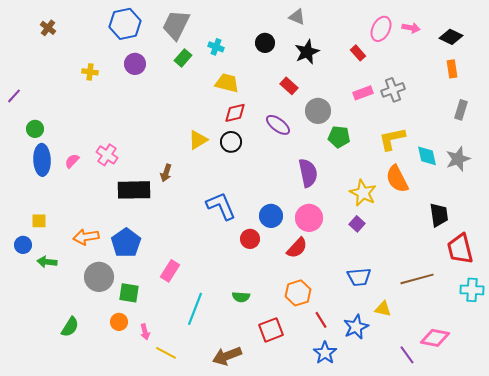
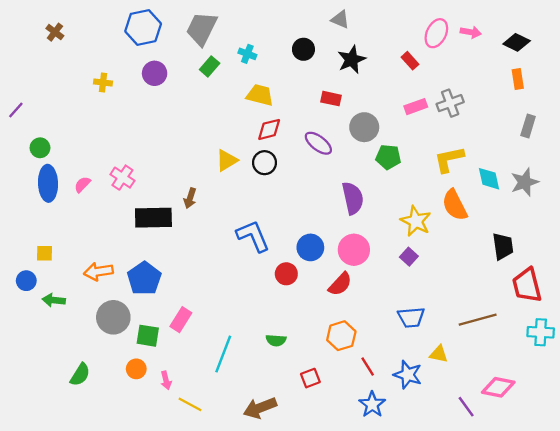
red rectangle: (289, 86) -> (331, 99), turned -30
pink rectangle: (170, 271) -> (181, 320), moved
blue star: (356, 327) -> (408, 375), turned -30
red square: (271, 330) -> (310, 378), size x0.7

